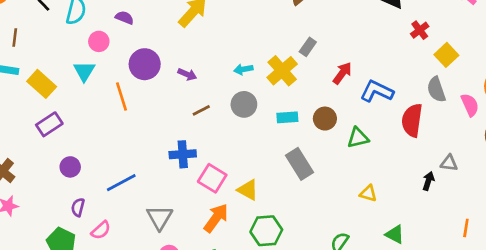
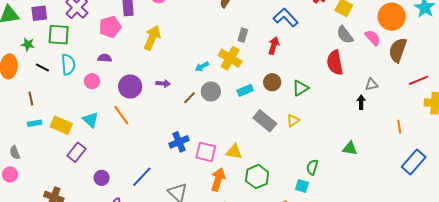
cyan triangle: (84, 71) -> (91, 120), moved
blue L-shape: (377, 91) -> (286, 17), moved, turned 40
brown line: (201, 110) -> (190, 98), moved
yellow triangle: (368, 193) -> (293, 121), moved, turned -32

